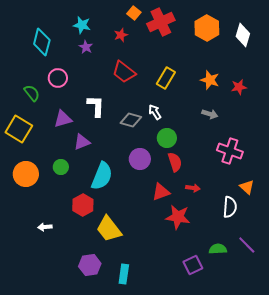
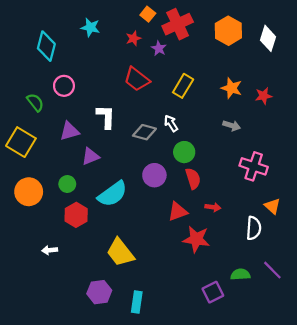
purple star: (86, 47) -> (159, 48), moved
cyan semicircle: (102, 176) -> (112, 194), turned 32
red hexagon: (83, 205) -> (76, 215), moved

